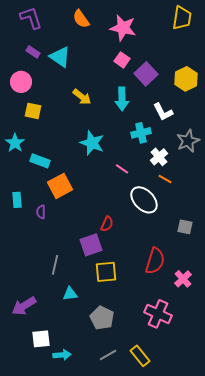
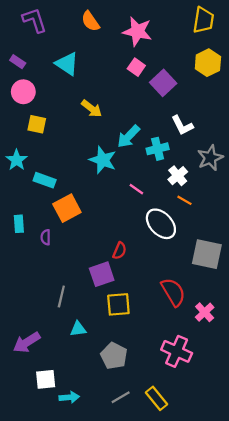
purple rectangle: (33, 52) -> (18, 62), moved
yellow hexagon: (186, 79) -> (208, 63), moved
cyan arrow: (122, 99) -> (128, 137), moved, turned 45
gray square: (185, 227) -> (207, 254), size x1.8
red semicircle: (155, 261) -> (173, 292), turned -48

